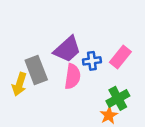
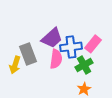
blue cross: (92, 61) -> (71, 47), size x1.5
green cross: (118, 98) -> (84, 65), moved

